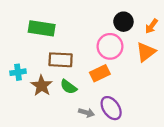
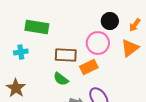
brown rectangle: (61, 60) -> (66, 55), moved
cyan cross: (18, 72) -> (21, 52), moved
brown star: (42, 86) -> (16, 88), moved

